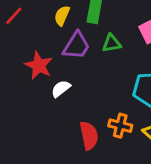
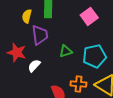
green triangle: (112, 43) -> (66, 51), moved
purple trapezoid: (76, 46) -> (40, 35), turned -30

